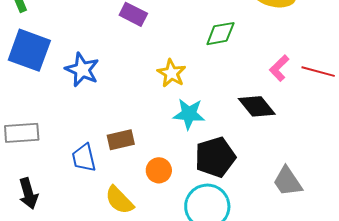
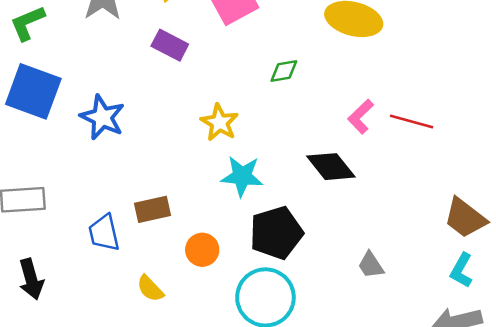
green diamond: (220, 34) -> (284, 71), size x0.7
gray trapezoid: (288, 181) -> (371, 265), size x0.7
yellow semicircle: (119, 200) -> (150, 289), size x0.7

